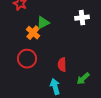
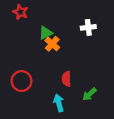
orange cross: (33, 33) -> (52, 44), moved
red circle: (27, 59) -> (22, 81), moved

